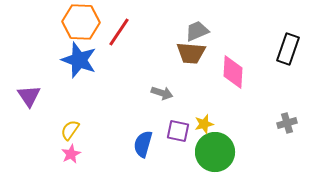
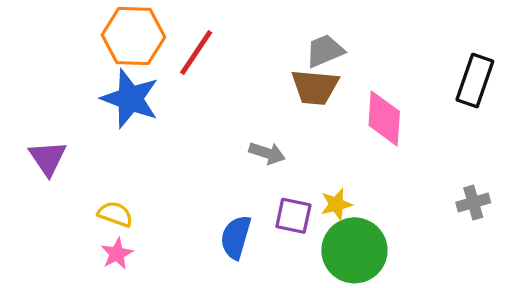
yellow semicircle: (70, 130) -> (115, 214), turned 75

